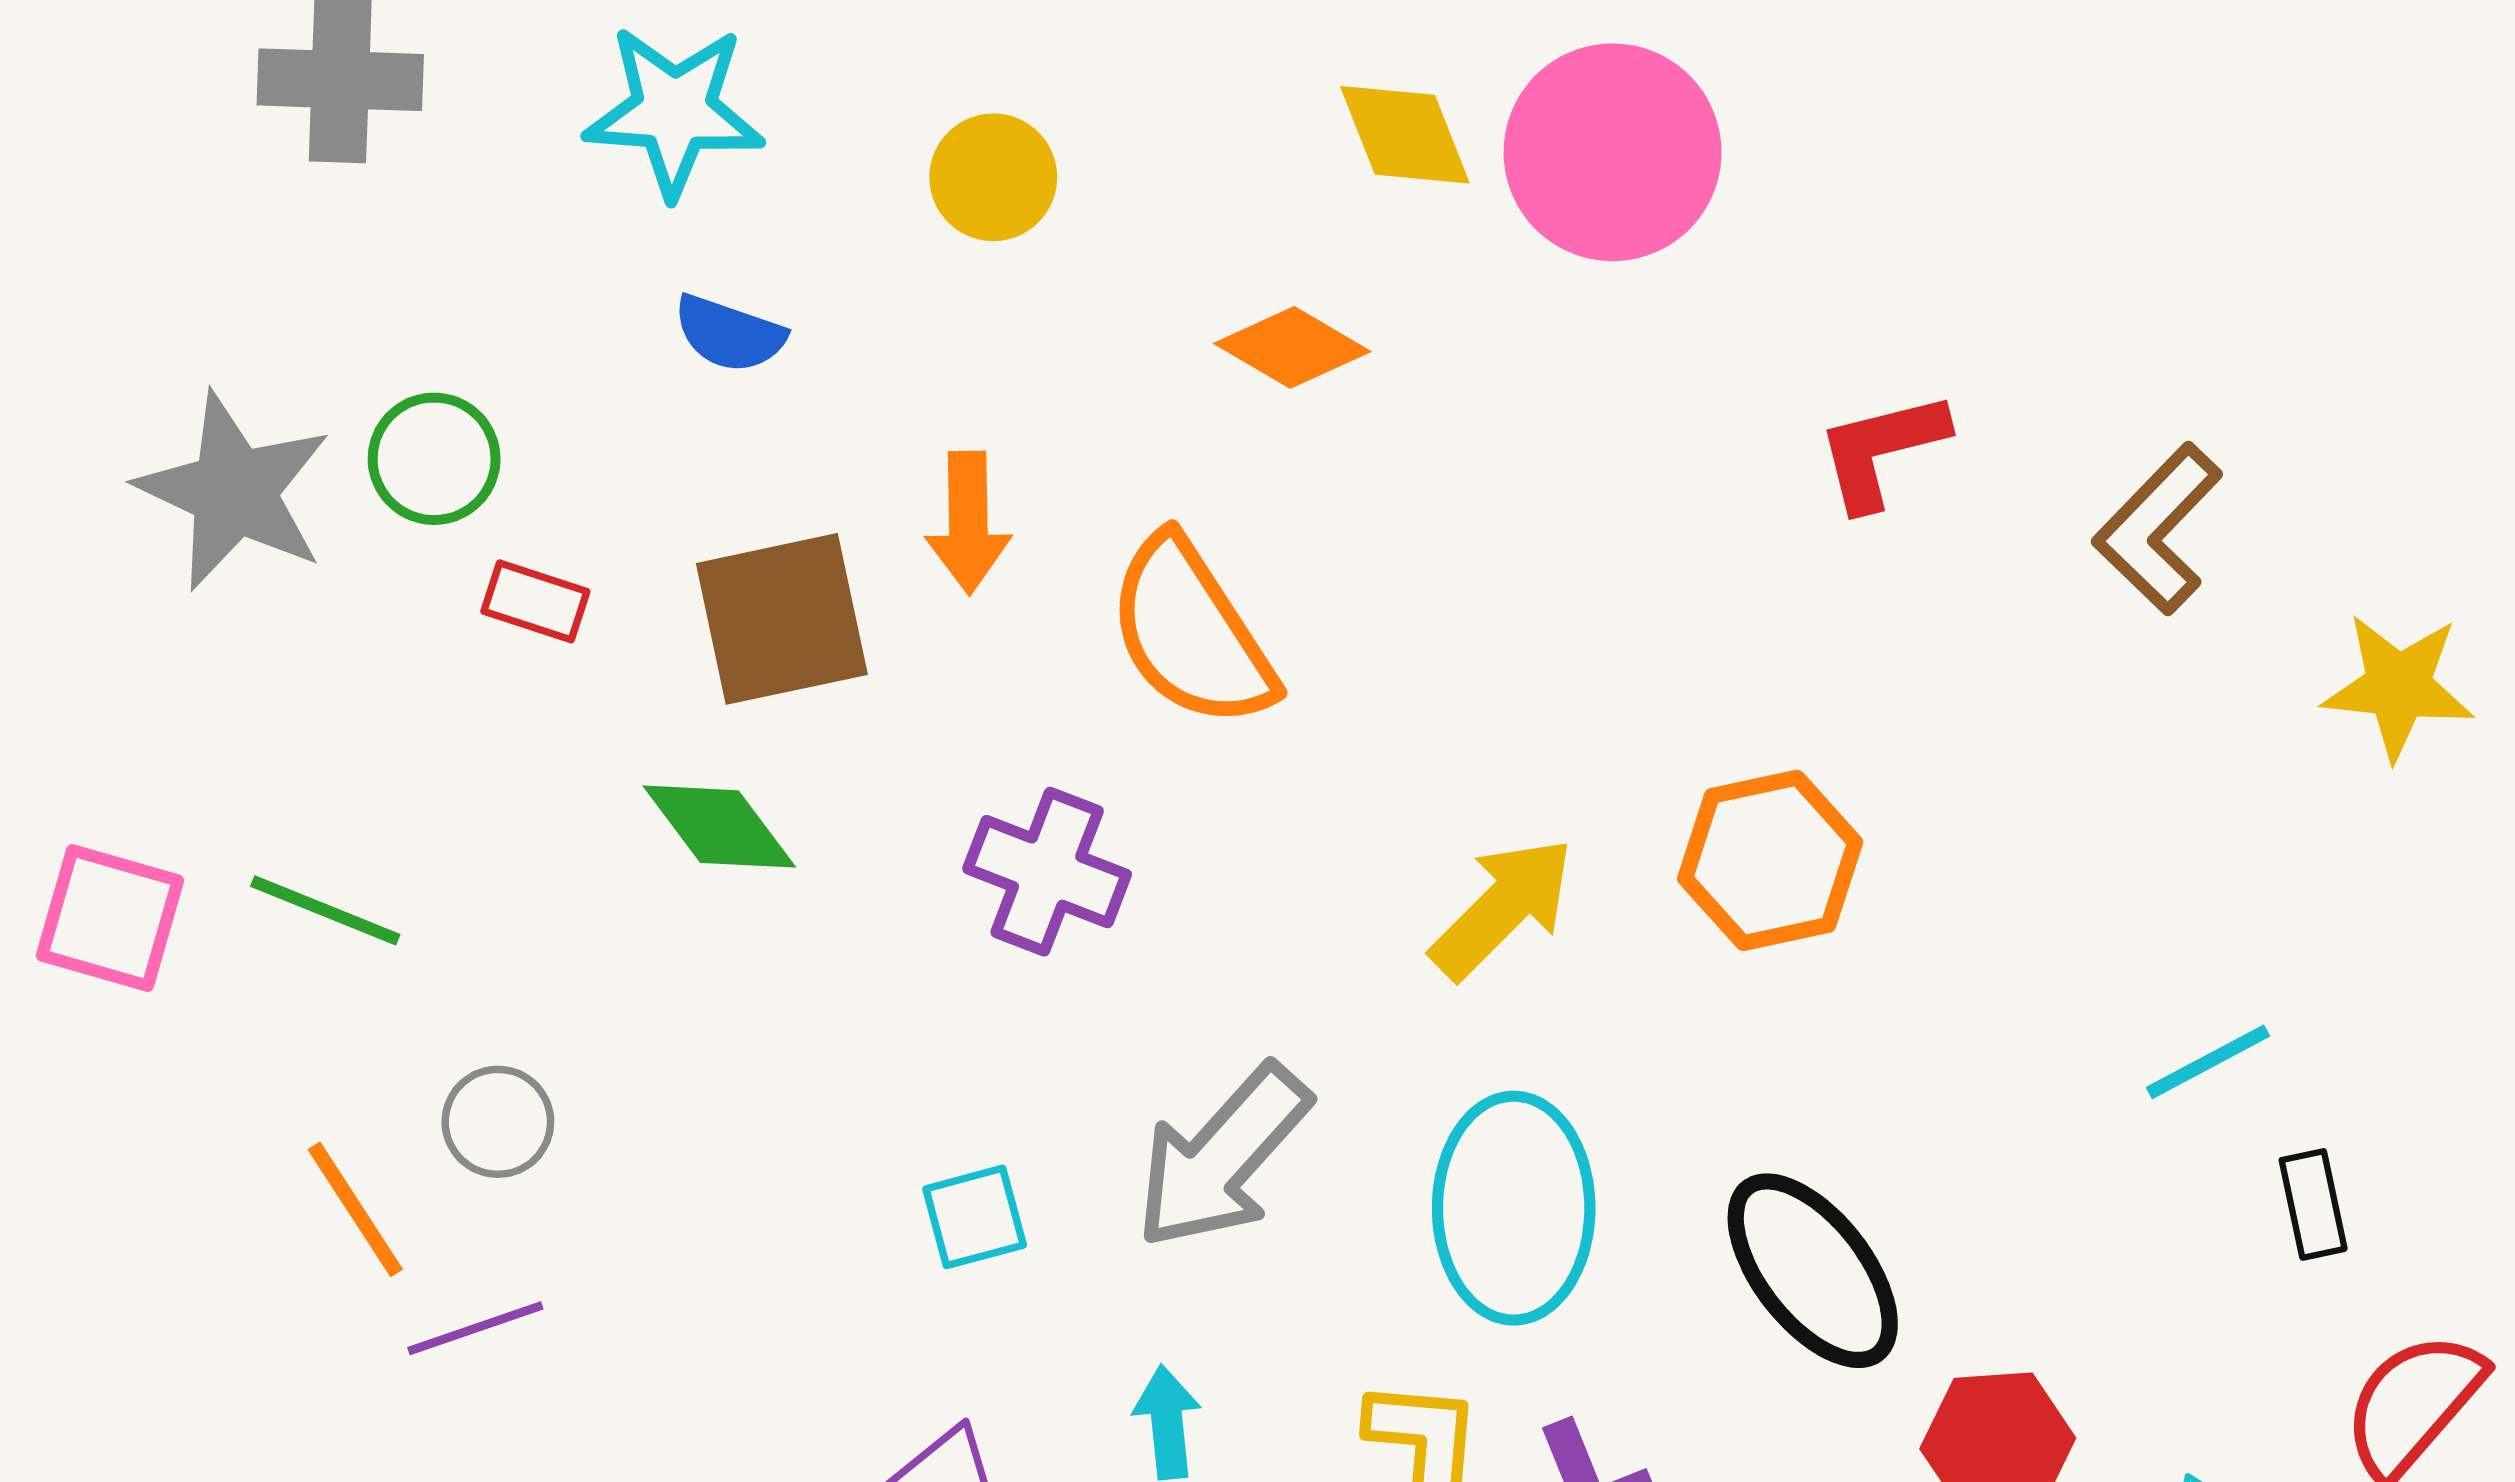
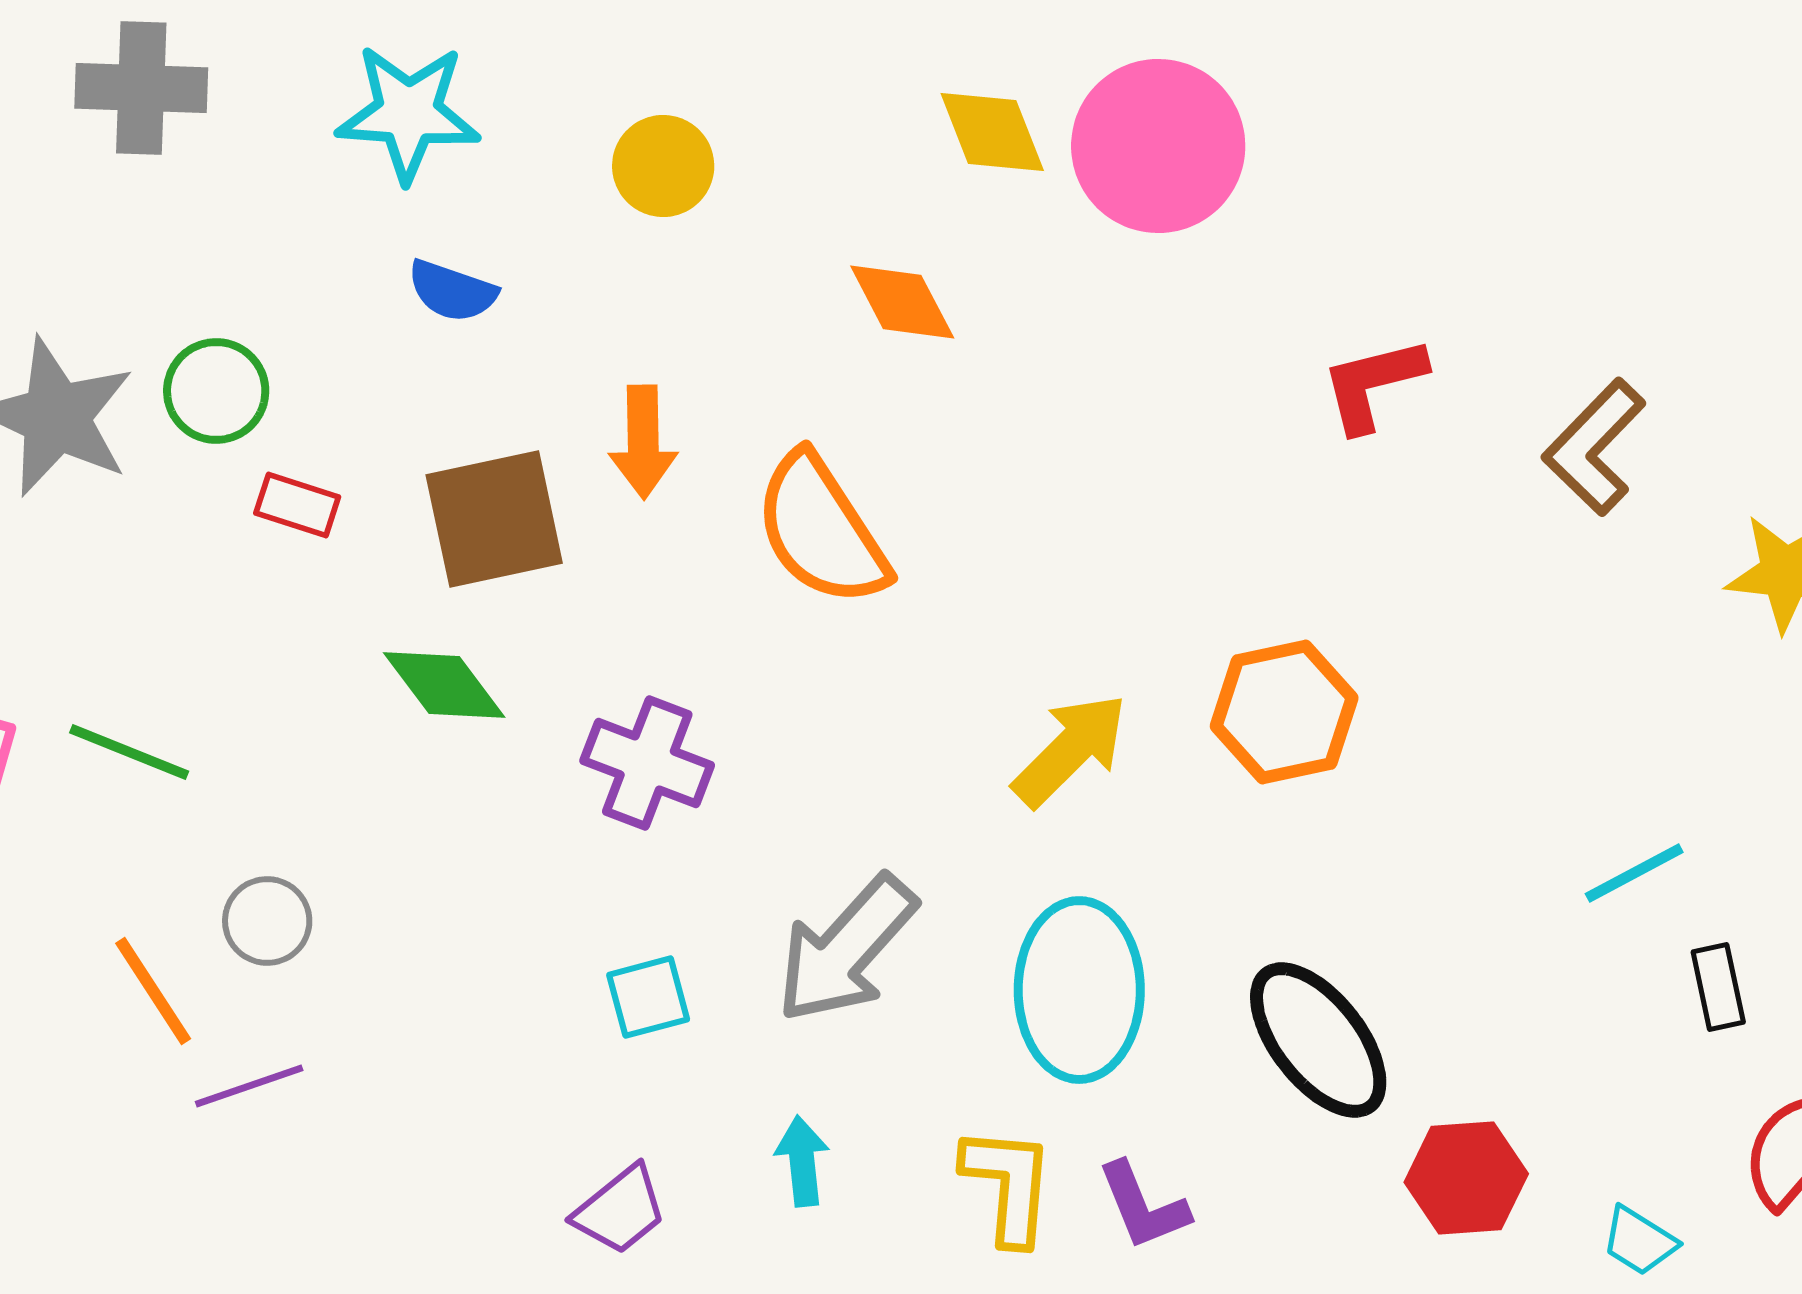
orange diamond: (1292, 347) -> (902, 302), turned 32
purple cross: (1047, 872) -> (647, 763), moved

